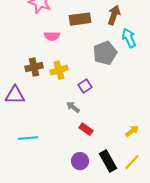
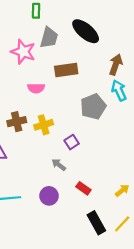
brown arrow: (114, 15) -> (116, 65), moved
red rectangle: (86, 129) -> (83, 188), moved
purple circle: (80, 161) -> (49, 196), moved

